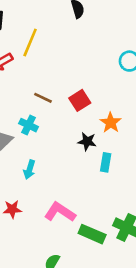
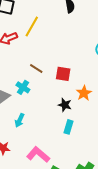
red square: (80, 100) -> (63, 74), turned 35
cyan rectangle: (106, 162) -> (68, 127), moved

